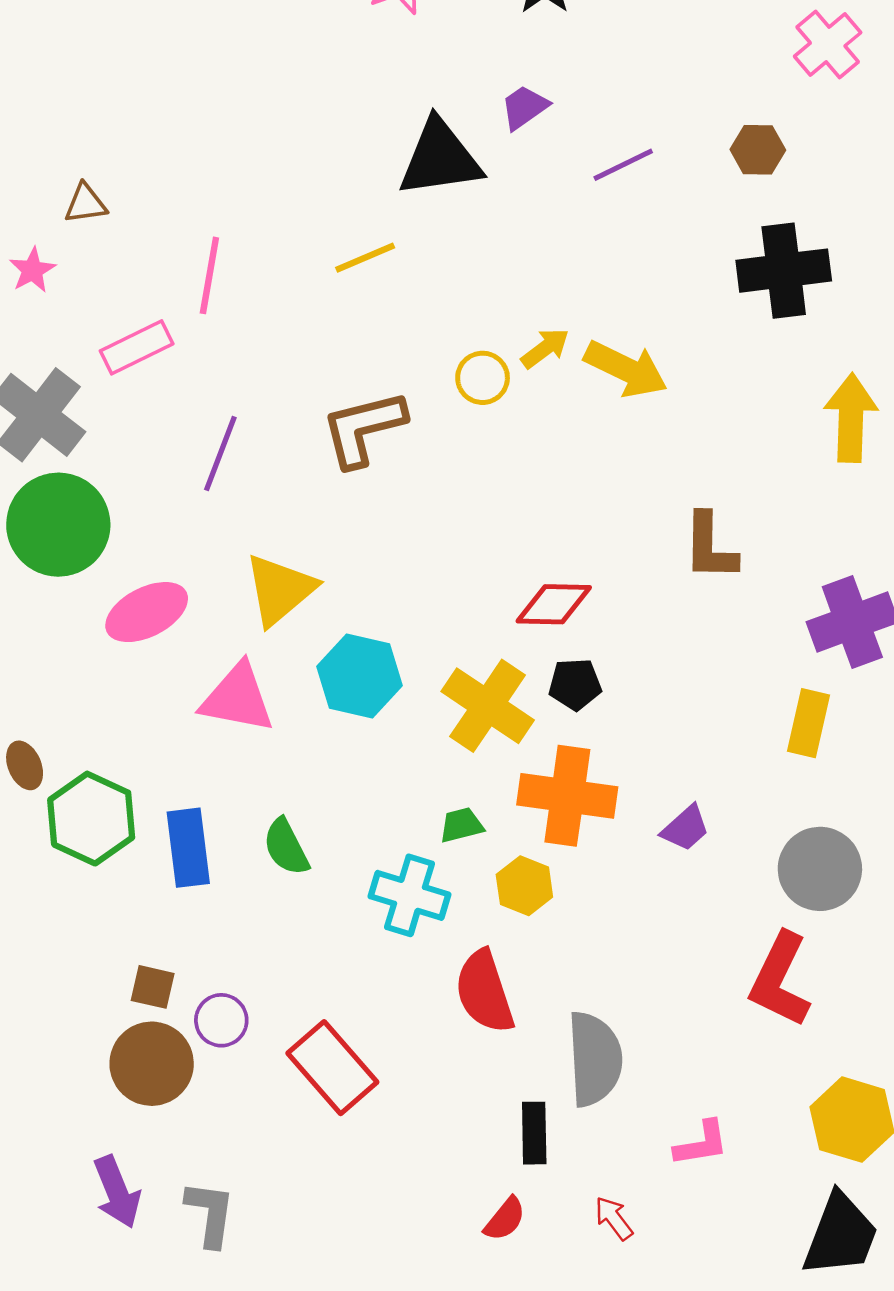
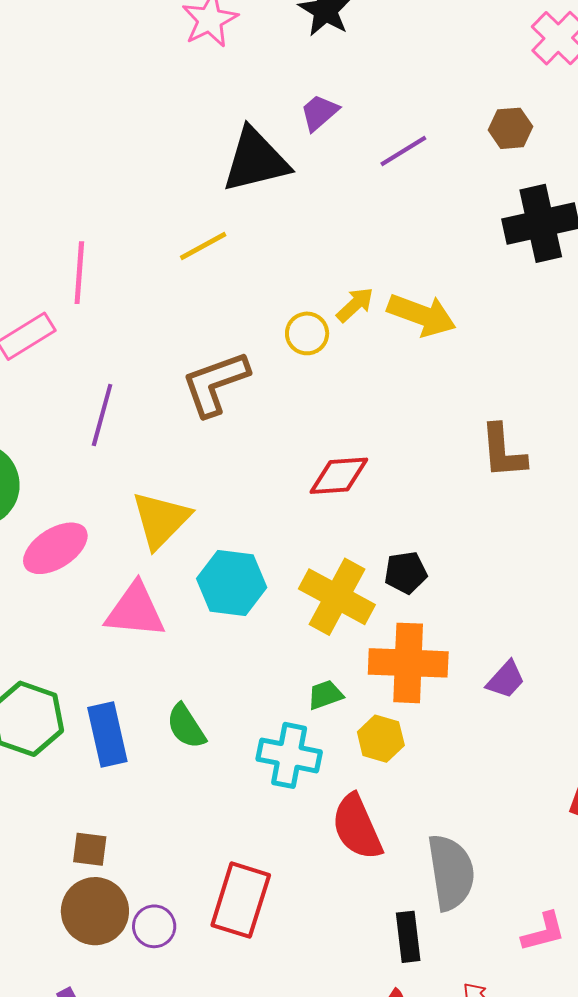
red diamond: (554, 604) -> (339, 476), moved
purple circle: (221, 1020) -> (154, 926), moved
red rectangle: (332, 1068) -> (241, 900), turned 64

